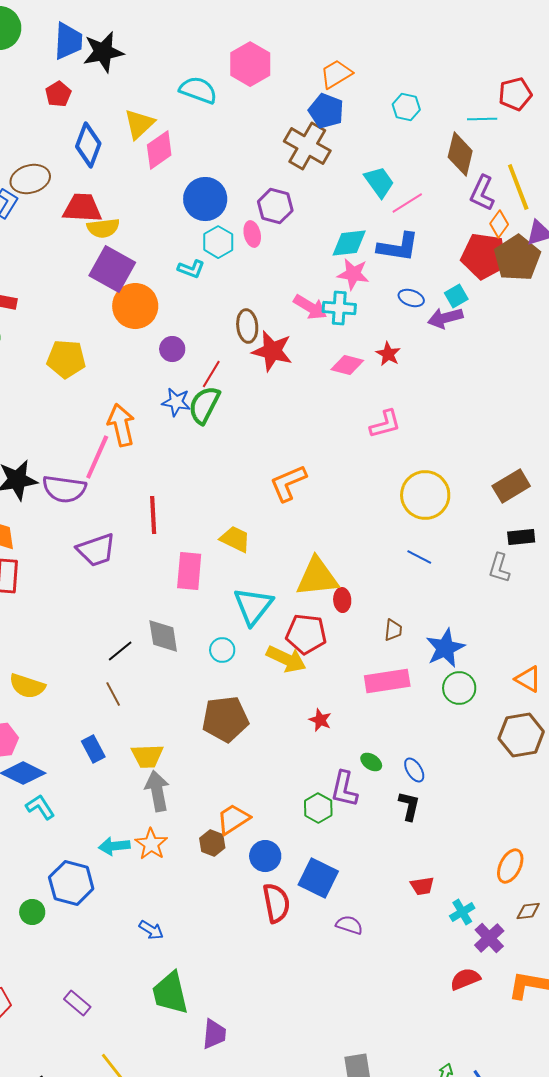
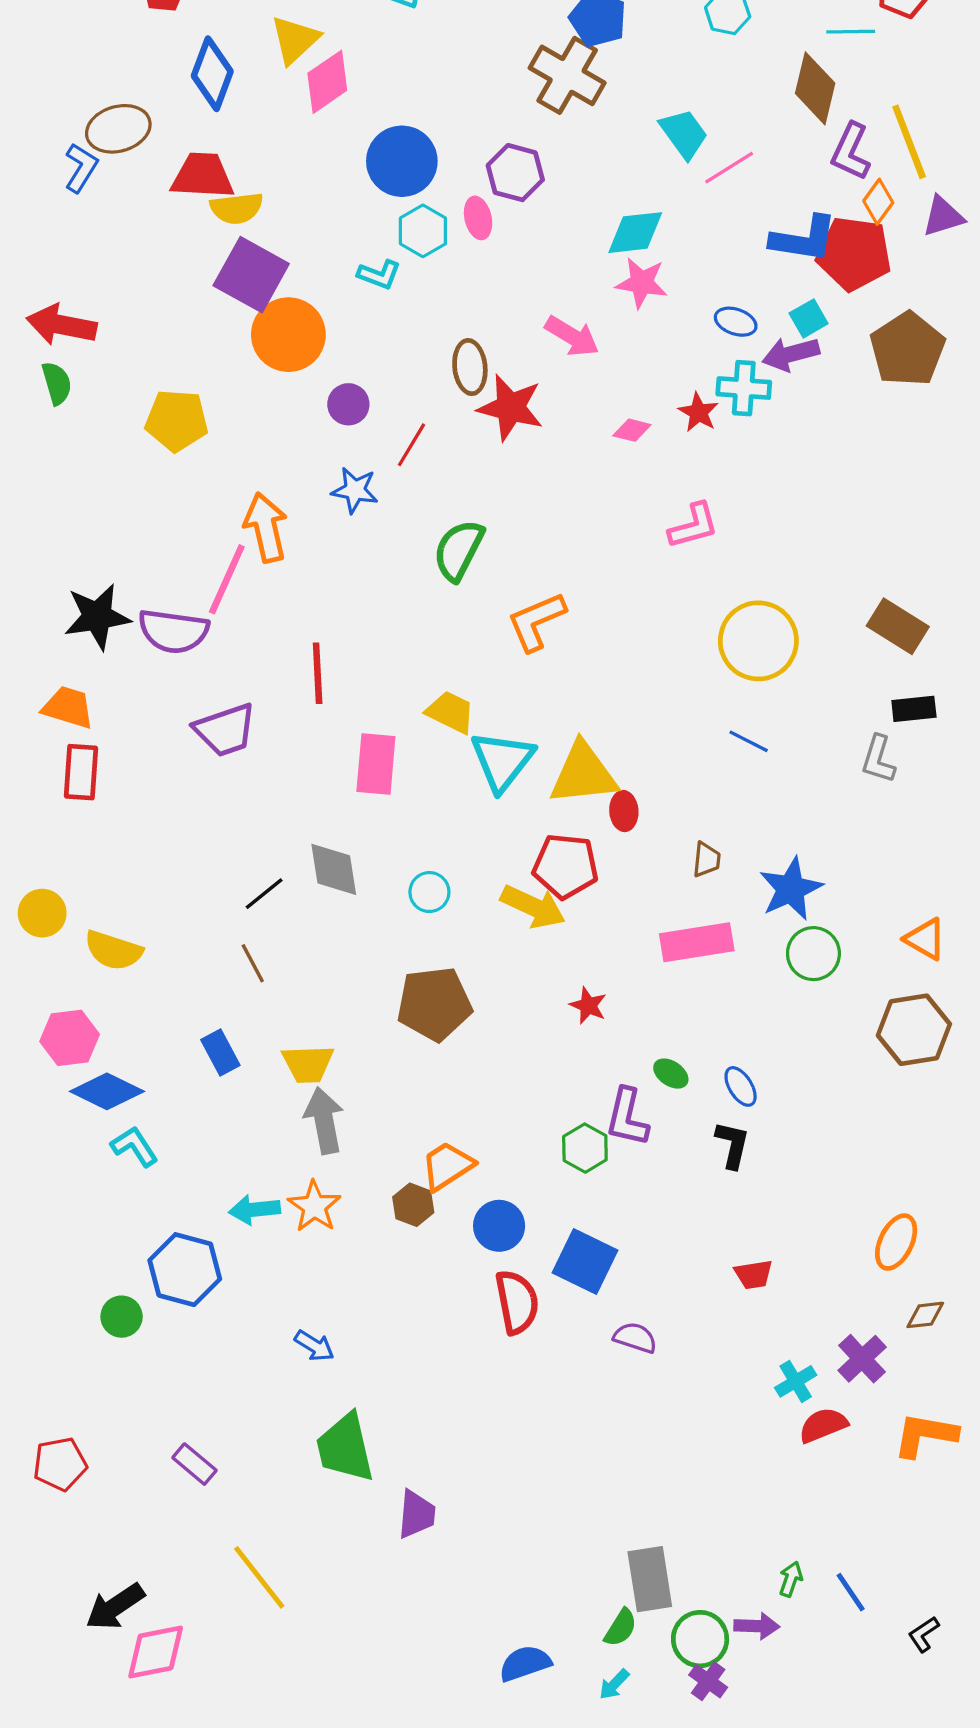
blue L-shape: (398, 247) -> (804, 239), moved
brown pentagon: (517, 258) -> (907, 349), moved
cyan cross: (339, 308) -> (744, 388), moved
pink diamond: (347, 365) -> (632, 430), size x0.7
green semicircle: (204, 405) -> (459, 550), moved
brown rectangle: (511, 486) -> (898, 626), turned 63
cyan triangle: (253, 606) -> (502, 761), moved
cyan cross: (462, 912) -> (796, 1381), moved

